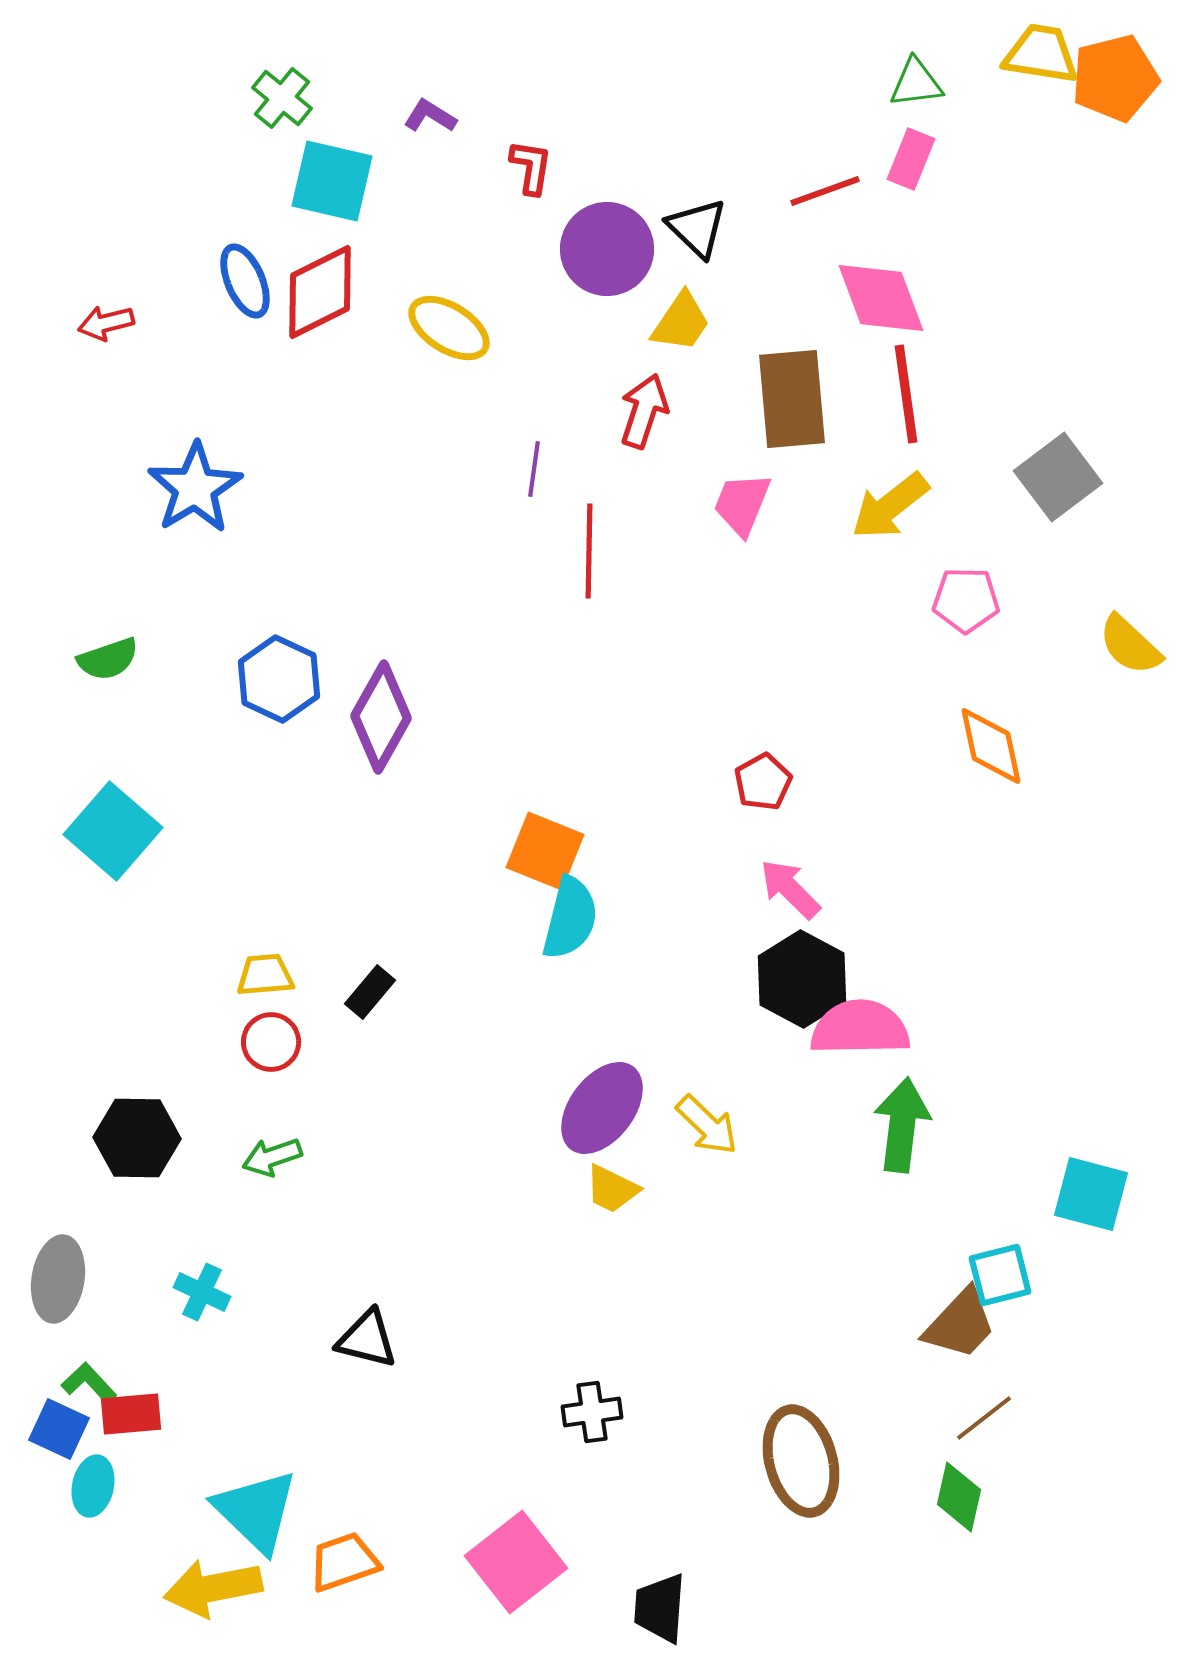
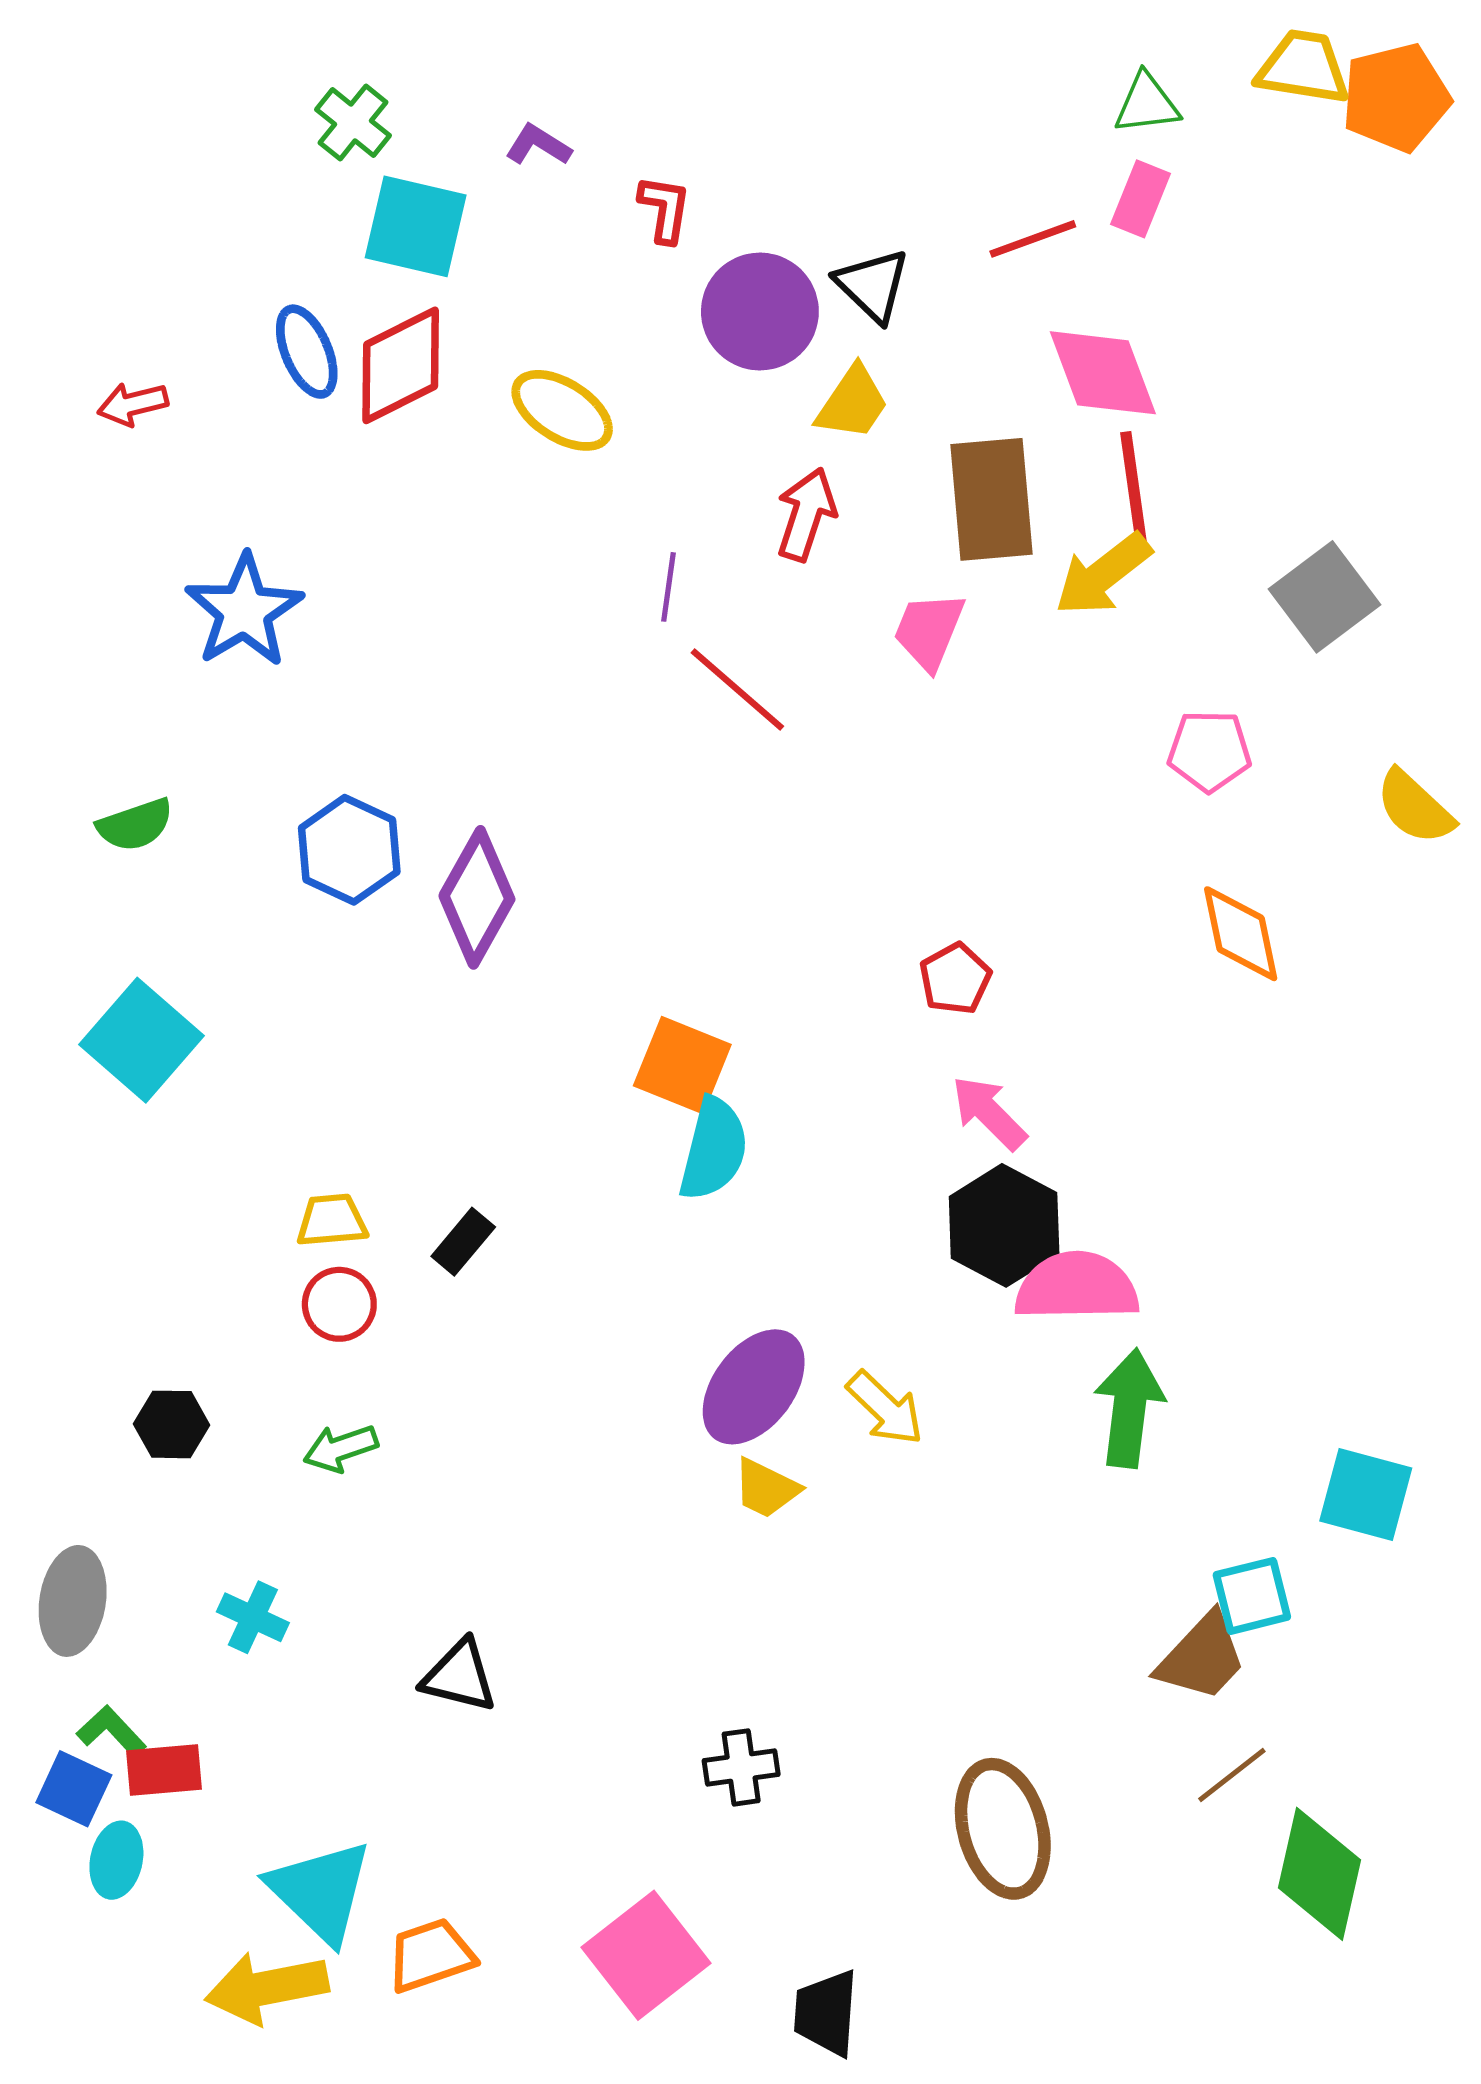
yellow arrow: (890, 506) -> (1103, 574), moved
red line: (589, 551) -> (737, 690), turned -50
black hexagon: (137, 1138) -> (172, 1424), size x0.7
green diamond: (959, 1497) -> (1320, 1874), moved, size x1.5

